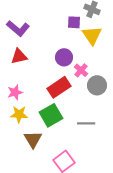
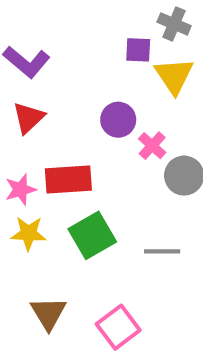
red triangle: (19, 56) -> (28, 118), turned -30
red rectangle: (59, 87) -> (68, 180), moved, turned 30
brown triangle: (33, 139) -> (48, 313), moved

